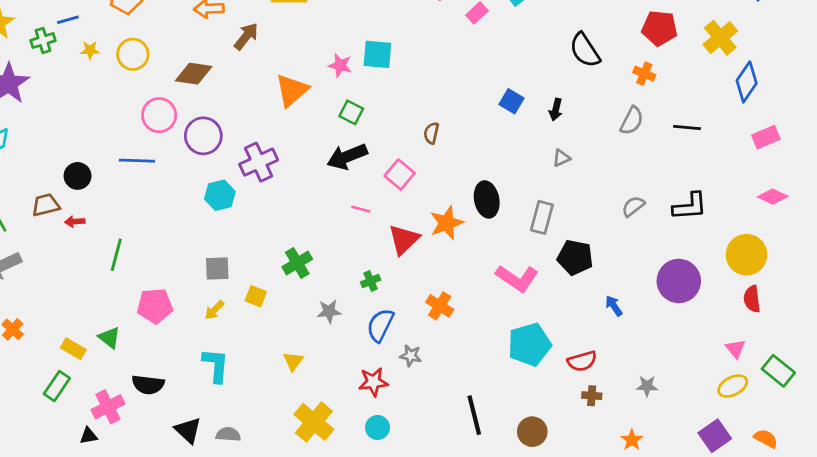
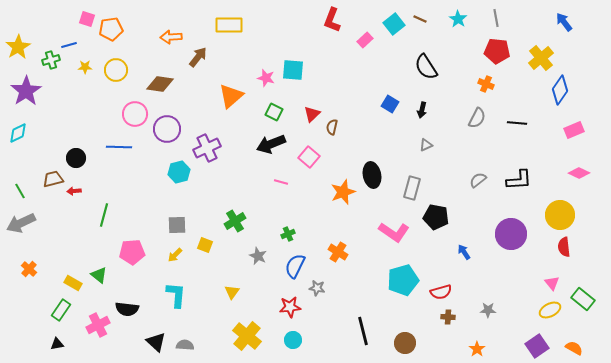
black semicircle: (585, 50) -> (426, 67), moved
red triangle: (404, 240) -> (312, 114), moved, size x0.7
gray star: (329, 311) -> (258, 256), turned 30
black triangle: (89, 436) -> (57, 344), moved

